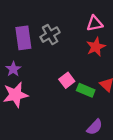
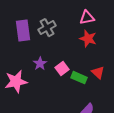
red star: (96, 47) -> (88, 39), turned -30
purple star: (13, 69) -> (40, 64), moved

